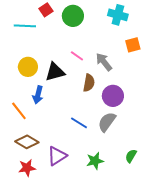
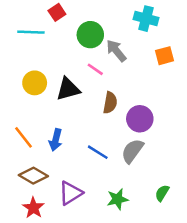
green circle: (73, 16) -> (90, 35), moved
gray arrow: (104, 62) -> (116, 51), moved
blue arrow: (38, 95) -> (56, 140), moved
red star: (27, 168) -> (33, 208), turned -30

